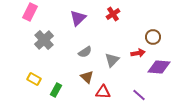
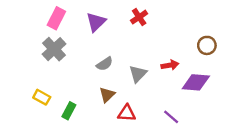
pink rectangle: (30, 12) -> (56, 18), moved
brown circle: (153, 37) -> (207, 45), moved
brown triangle: (87, 77) -> (107, 95), turned 32

